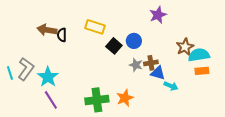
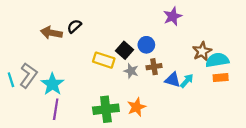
yellow rectangle: (95, 27) -> (104, 60), moved
black semicircle: (62, 35) -> (74, 26), moved, turned 48
brown cross: (151, 63) -> (154, 67), moved
gray star: (136, 65) -> (131, 71), moved
cyan arrow: (171, 86) -> (187, 81), moved, turned -72
purple line: (51, 100) -> (56, 109), turned 42

